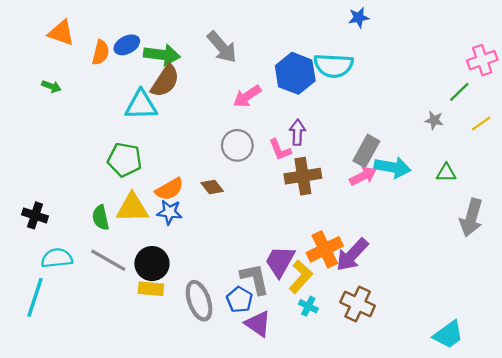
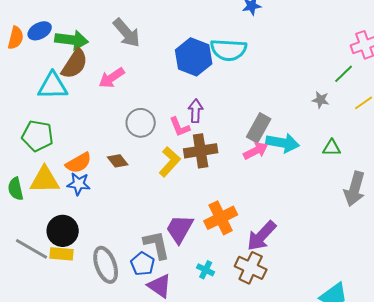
pink arrow: (247, 96) -> (112, 78), moved
purple arrow: (352, 255) -> (262, 236), moved
gray line: (108, 260) -> (32, 249), moved
yellow L-shape: (301, 277) -> (170, 162), moved

